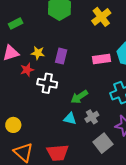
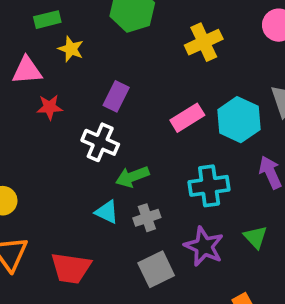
yellow star: (38, 53) -> (71, 49), moved
pink rectangle: (101, 59) -> (187, 118), turned -36
white cross: (47, 83) -> (100, 142), moved

